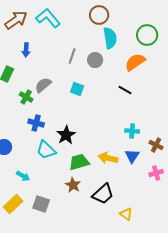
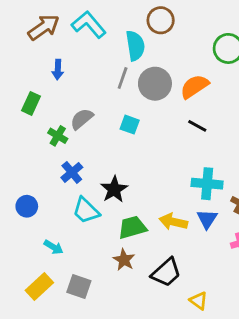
cyan semicircle: (110, 38) -> (135, 46), moved
gray circle: (95, 60) -> (155, 84), size x1.5
orange semicircle: (135, 62) -> (194, 87), moved
blue cross: (36, 123) -> (72, 172), turned 35
cyan cross: (132, 131) -> (207, 184), size x1.5

